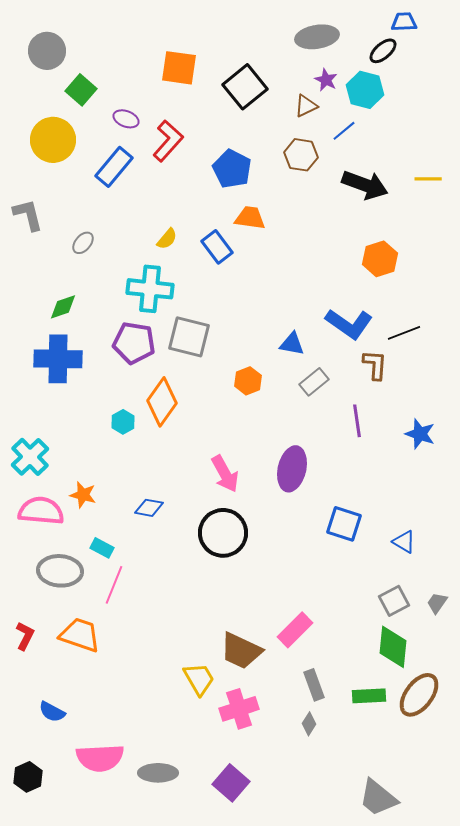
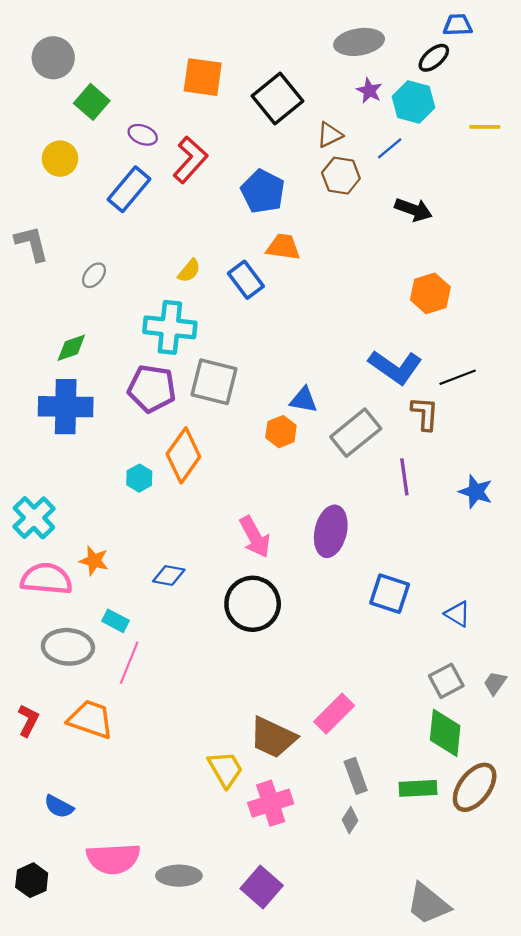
brown triangle: (306, 106) -> (330, 135), moved
yellow circle: (53, 140) -> (60, 159), size x0.7
yellow line: (428, 179) -> (485, 127), moved
black arrow: (365, 185) -> (413, 210), size x0.7
blue triangle: (292, 344) -> (304, 400), moved
gray rectangle: (314, 382) -> (356, 433), size x1.5

